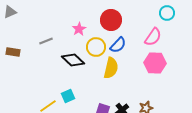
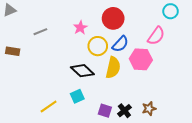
gray line: (46, 41) -> (40, 32), moved
black diamond: (73, 60) -> (82, 71), moved
pink hexagon: (155, 63) -> (141, 59), moved
cyan square: (68, 96) -> (77, 96), moved

